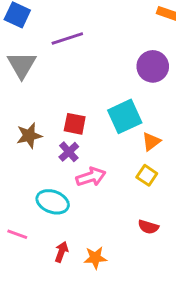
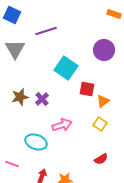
cyan square: (125, 116) -> (66, 68), moved, turned -30
red square: (75, 124) -> (87, 89), moved
purple cross: (69, 152) -> (42, 99), moved
red semicircle: (148, 227) -> (101, 159), turned -48

